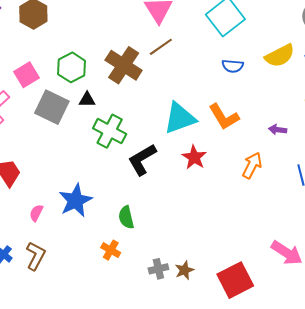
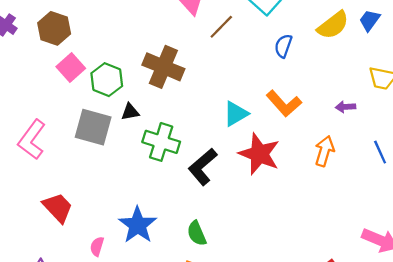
brown line: (161, 47) -> (221, 27), moved
blue semicircle: (233, 66) -> (283, 46), turned 115
pink square: (26, 75) -> (71, 67), moved
cyan triangle: (180, 118) -> (236, 114), size x0.7
red star: (194, 157) -> (259, 154), size x1.5

